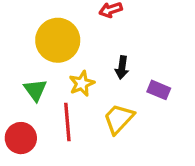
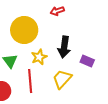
black arrow: (122, 67) -> (64, 47), size x1.5

